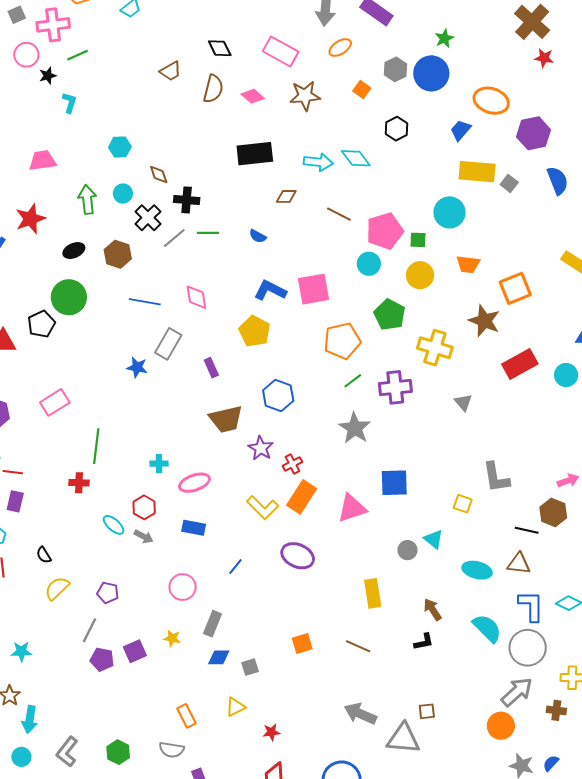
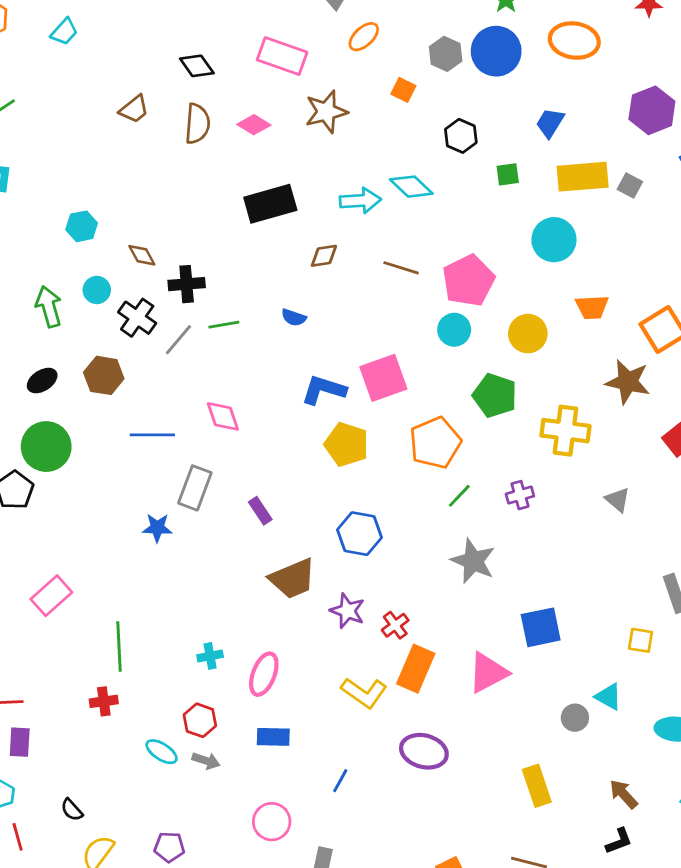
orange ellipse: (491, 101) -> (574, 41), moved
green square: (418, 240) -> (508, 174), moved
yellow pentagon: (255, 331) -> (346, 444), moved
purple cross: (395, 387) -> (520, 495), size x0.6
pink ellipse: (194, 483) -> (264, 674), turned -40

